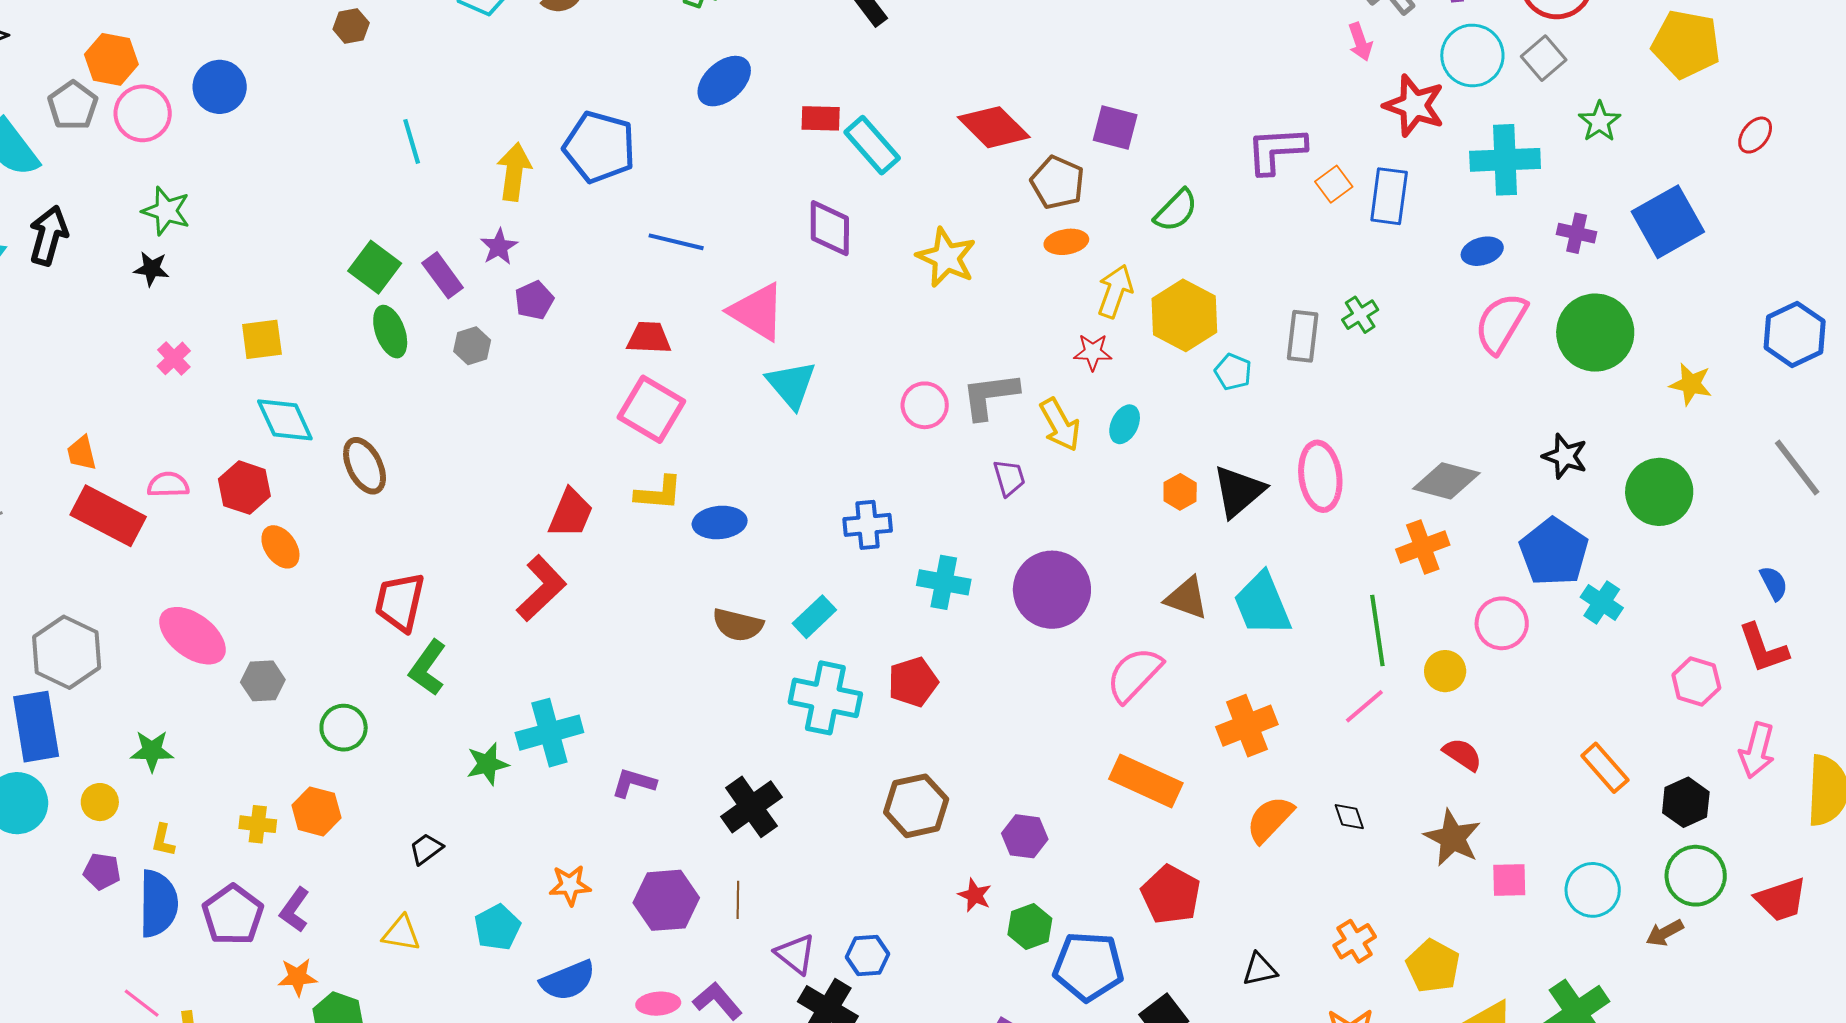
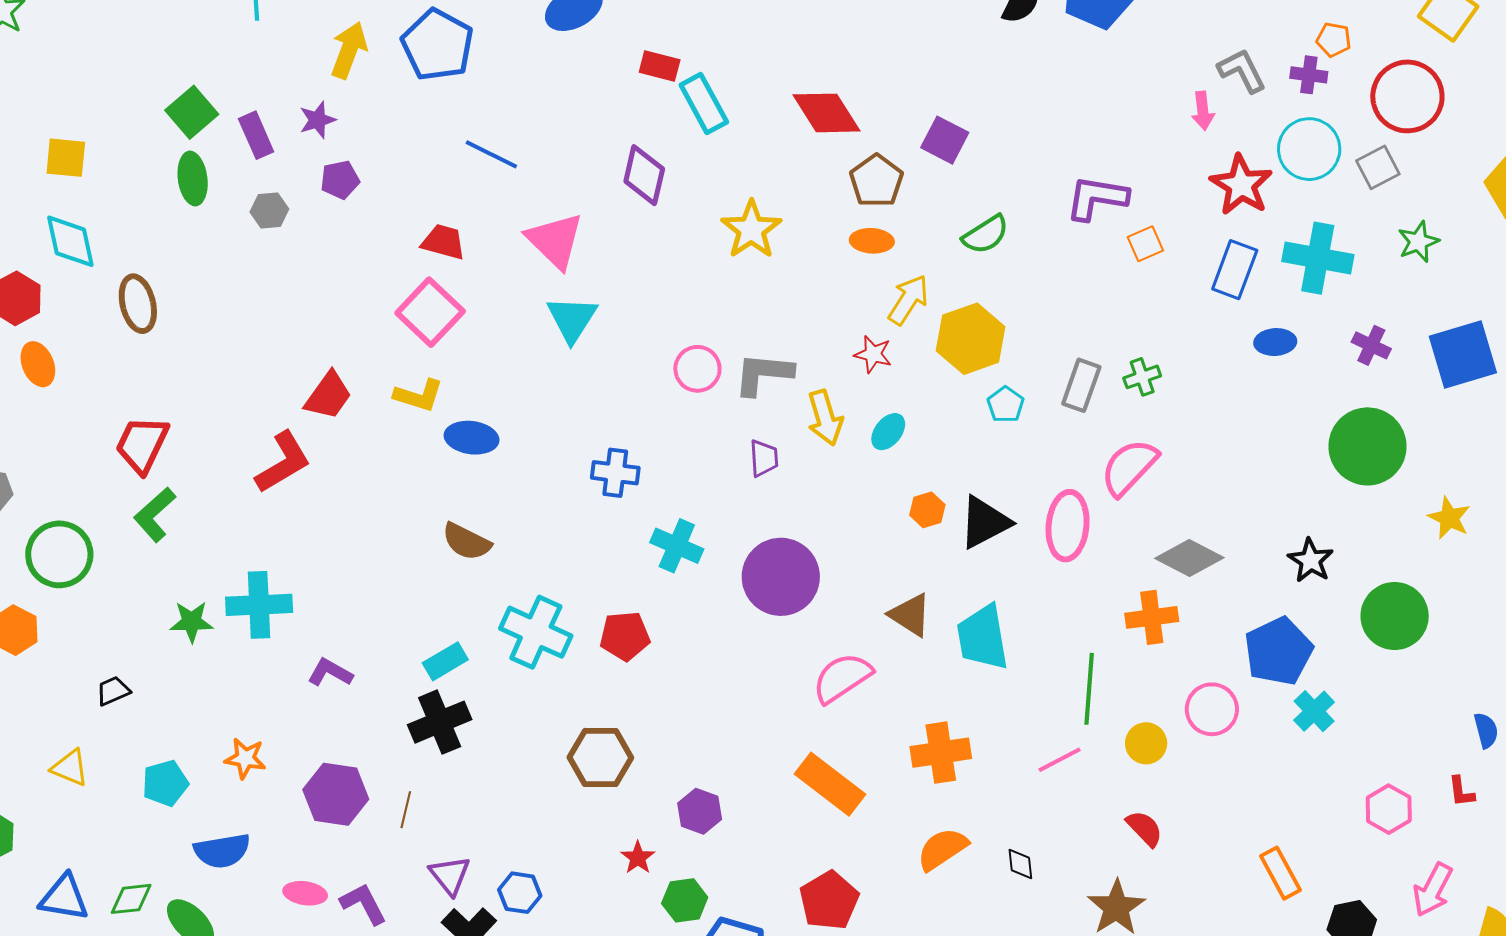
blue rectangle: (1389, 196) -> (1235, 270), moved
pink semicircle: (1501, 323) -> (1129, 467), moved
cyan rectangle: (814, 617) -> (445, 661), moved
red L-shape: (1763, 648) -> (1461, 792), size x0.6
green circle: (344, 728) -> (59, 554), size x1.4

